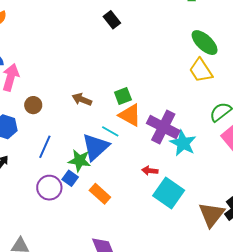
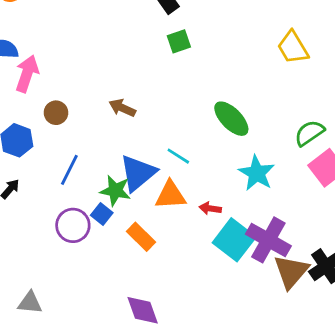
green ellipse: (205, 43) -> (231, 119), moved
yellow trapezoid: (201, 70) -> (293, 47), moved
green square: (123, 96) -> (179, 41), moved
orange triangle: (130, 115) -> (170, 195), moved, turned -35
purple cross: (163, 127) -> (268, 240), moved
cyan line: (110, 131) -> (178, 156), moved

